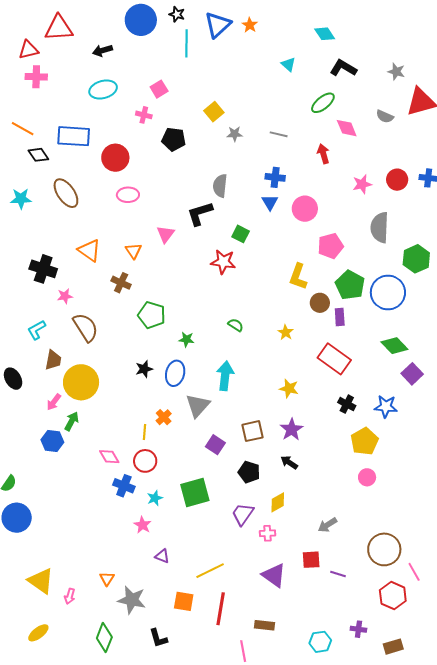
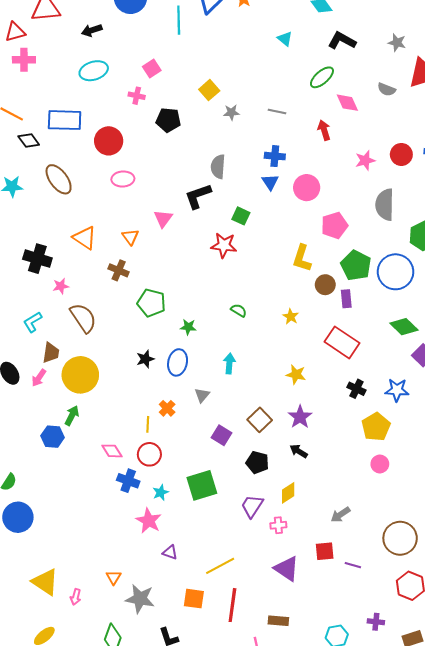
cyan arrow: (225, 376) -> (229, 363), size x0.7
pink arrow: (54, 402) -> (39, 378), moved
gray triangle: (198, 406) -> (202, 395), size x0.6
brown square: (252, 431) -> (260, 420), turned -30
pink star: (143, 525) -> (149, 521), size x1.4

